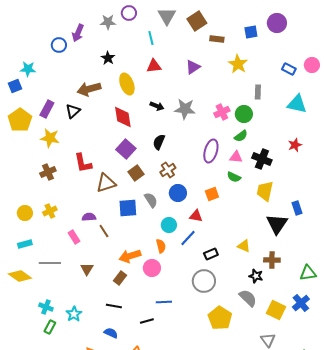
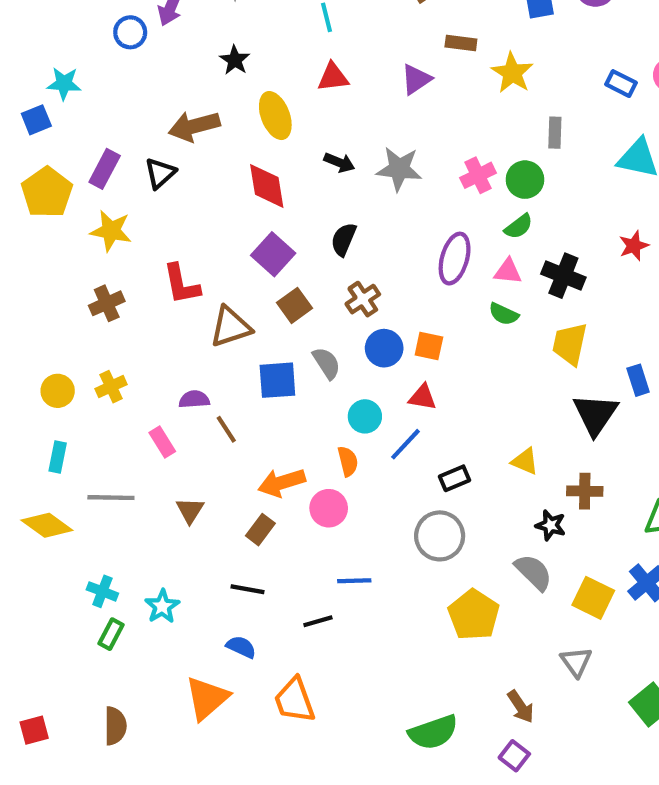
brown rectangle: (217, 39) -> (461, 43), moved
orange square: (212, 194) -> (429, 346), moved, turned 32
cyan rectangle: (25, 244) -> (58, 457), turned -64

